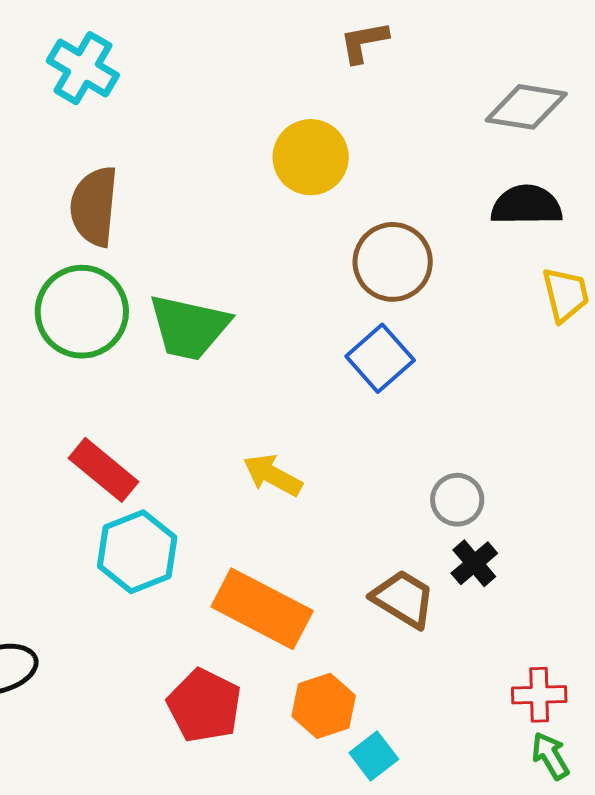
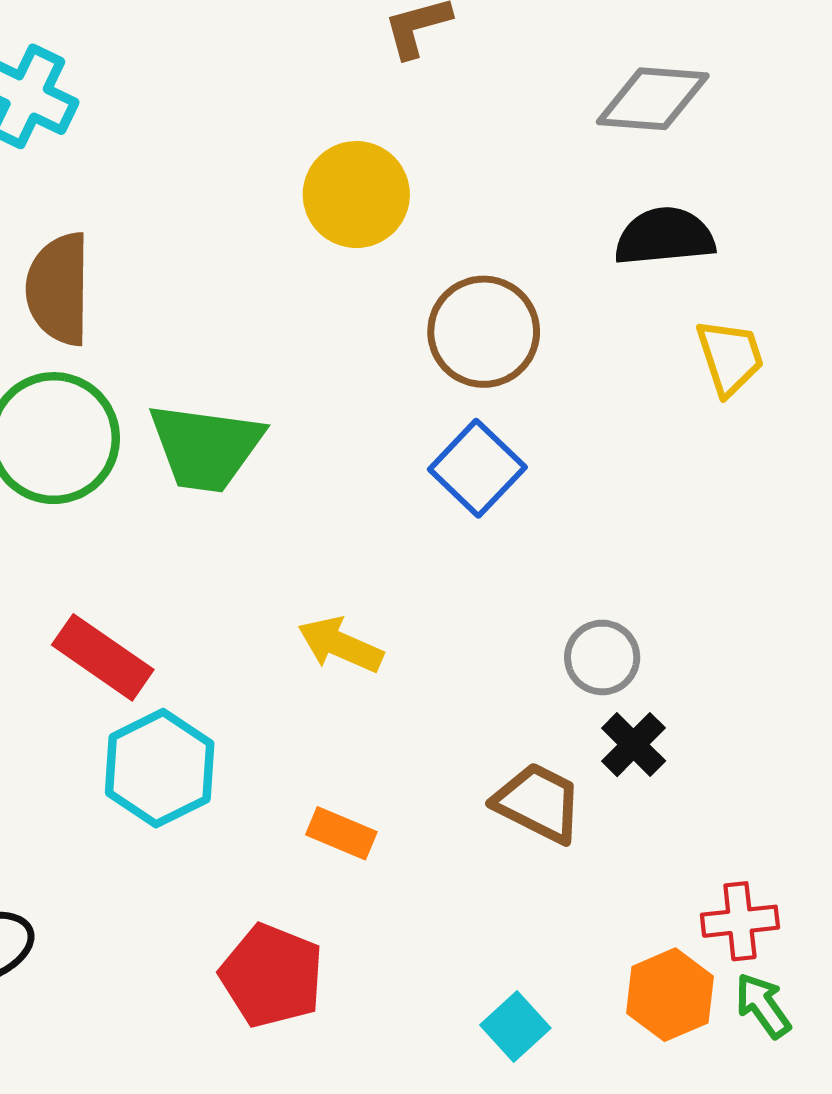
orange rectangle: (262, 609) -> (341, 833), size x0.5
orange hexagon: (324, 706) -> (670, 995), moved

